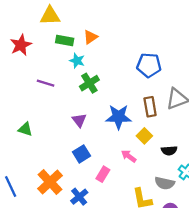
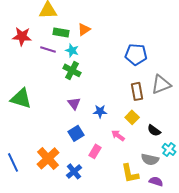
red star: (21, 45) -> (22, 36), turned 30
purple line: (46, 83) -> (48, 49), moved
green cross: (89, 83) -> (72, 70), moved, turned -30
blue star: (119, 117) -> (100, 111), moved, size x0.6
green triangle: (25, 129) -> (21, 98), moved, size x1.6
black semicircle: (169, 151) -> (154, 130), turned 40

